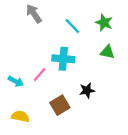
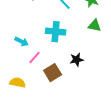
pink line: (40, 75) -> (35, 58), moved
cyan arrow: (16, 81) -> (22, 42), moved

